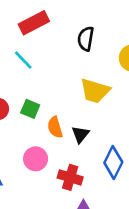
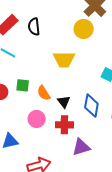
black semicircle: (86, 39) -> (34, 27), moved
black triangle: (80, 134) -> (64, 102), moved

